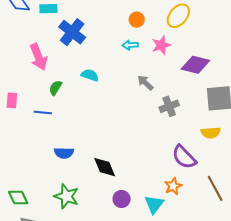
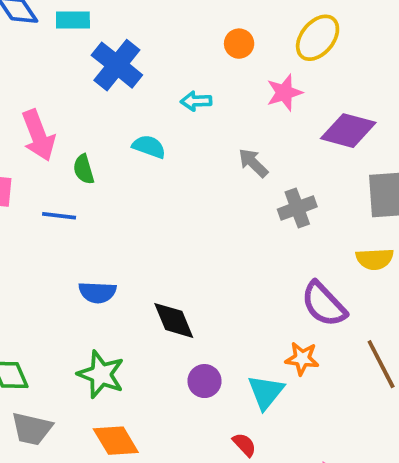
cyan arrow: (130, 45) -> (196, 101), moved
pink arrow: (38, 57) -> (38, 135), moved
green semicircle: (55, 88) -> (84, 169), turned -49
orange star: (173, 186) -> (302, 359), turned 30

